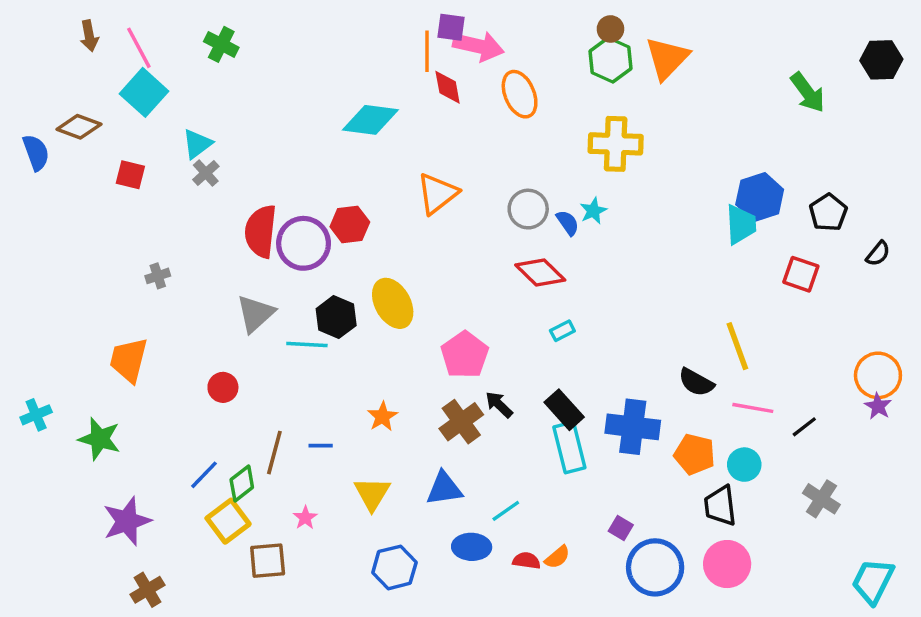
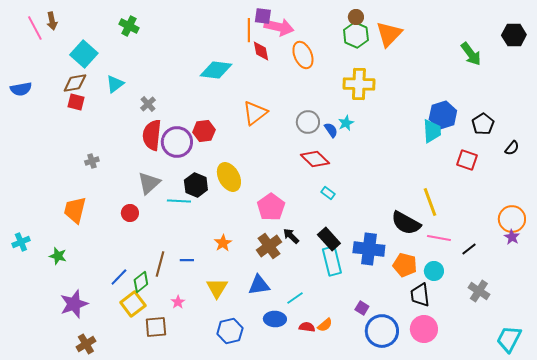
pink line: (139, 48) -> (35, 28), moved
brown diamond: (79, 127) -> (75, 83), moved, turned -30
blue semicircle: (36, 152) -> (21, 89), turned 100
gray cross: (206, 173) -> (148, 104), moved
cyan rectangle: (562, 331) -> (328, 193), turned 64
black semicircle: (696, 382) -> (406, 223), size x1.4
red circle: (223, 387) -> (130, 213), moved
green star: (99, 439) -> (58, 256), size x0.7

